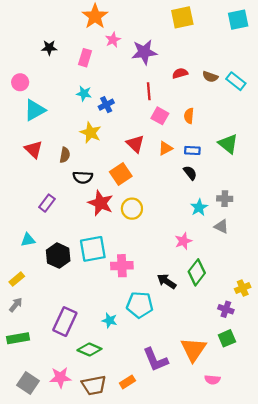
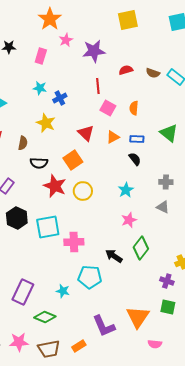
cyan star: (199, 208) -> (126, 190), moved
black hexagon: (58, 256) -> (17, 218), moved
green square: (227, 338) -> (168, 307), turned 35

